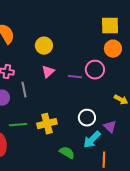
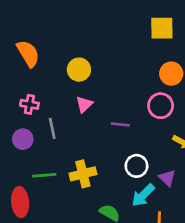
yellow square: (110, 26) -> (162, 28), moved
pink circle: (95, 70) -> (161, 106), moved
purple line: (75, 77) -> (120, 124), moved

